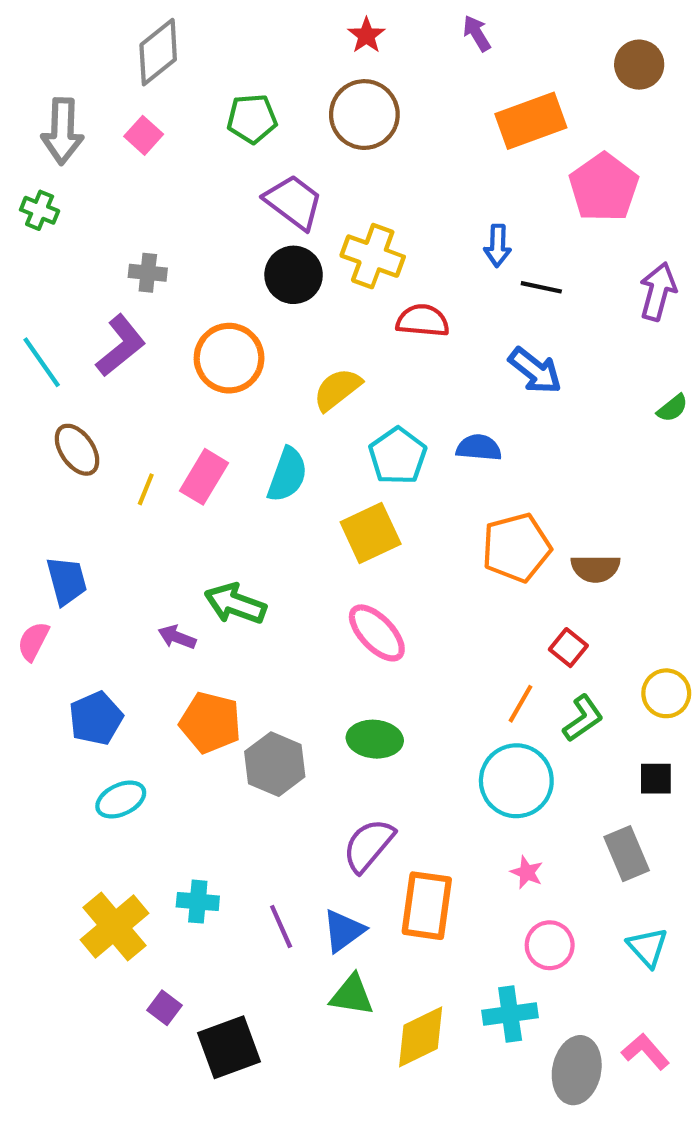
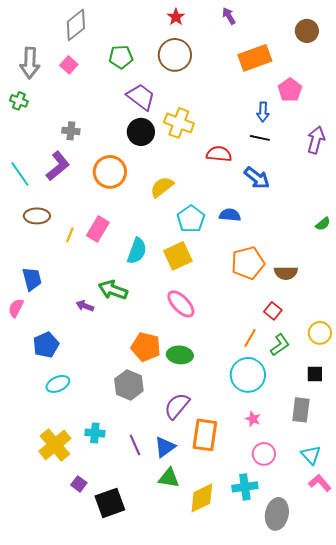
pink pentagon: (604, 187) -> (290, 90), size x0.7
blue arrow: (498, 246) -> (263, 112), moved
red semicircle: (423, 321) -> (219, 154), moved
green semicircle: (672, 408) -> (323, 224), moved
brown ellipse: (77, 450) -> (37, 216), turned -55
cyan semicircle: (287, 475) -> (137, 251), moved
orange pentagon: (210, 722) -> (146, 347), moved
gray hexagon: (275, 764) -> (129, 385), moved
gray rectangle: (627, 854) -> (301, 410), turned 30
pink L-shape: (645, 1051) -> (320, 483), moved

